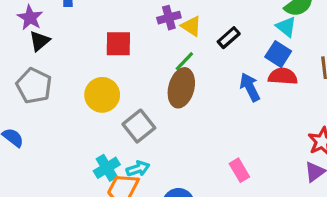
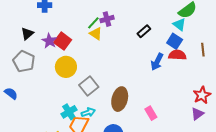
purple star: (30, 18) -> (49, 41), moved
yellow triangle: (191, 26) -> (96, 34), moved
red square: (118, 44) -> (63, 41), moved, turned 36
green line: (184, 61) -> (93, 23), moved
blue arrow: (250, 87) -> (157, 62), turned -126
brown ellipse: (181, 88) -> (120, 99), moved

